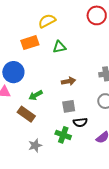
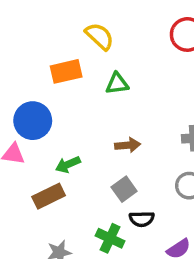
yellow semicircle: (47, 21) -> (99, 36), turned 66
gray square: (69, 106) -> (124, 189), turned -32
brown rectangle: (26, 114) -> (49, 196), turned -66

